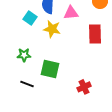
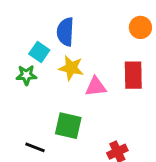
pink triangle: (71, 13) -> (96, 87), moved
green star: (24, 55) -> (26, 75), moved

